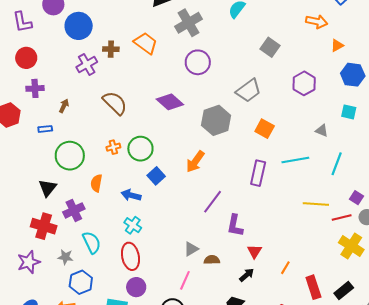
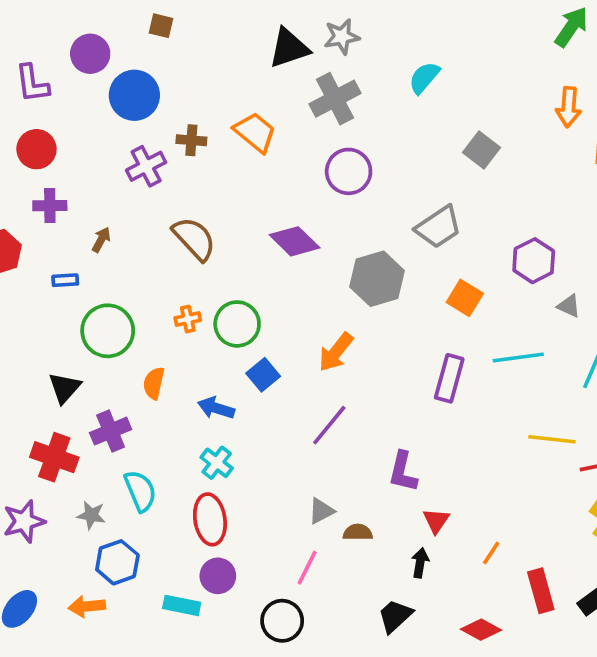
orange arrow: (317, 22) -> (569, 107), turned 80
purple hexagon: (304, 83) -> (534, 261), moved
purple line: (213, 202) -> (329, 425), moved
black arrow: (247, 275) -> (420, 563), turned -42

